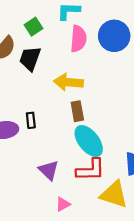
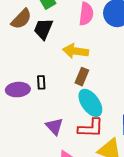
brown rectangle: (77, 111) -> (82, 77), turned 30

